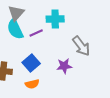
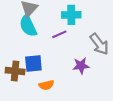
purple line: (36, 33) -> (59, 34), moved
blue square: (31, 63) -> (33, 63), moved, turned 36

